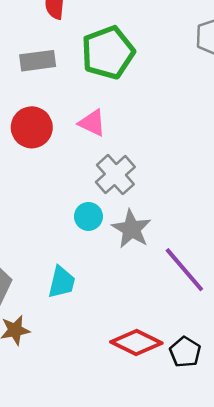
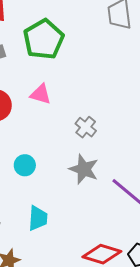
gray cross: (115, 175) -> (86, 127), moved, size x0.7
cyan circle: (88, 216) -> (25, 165), moved

